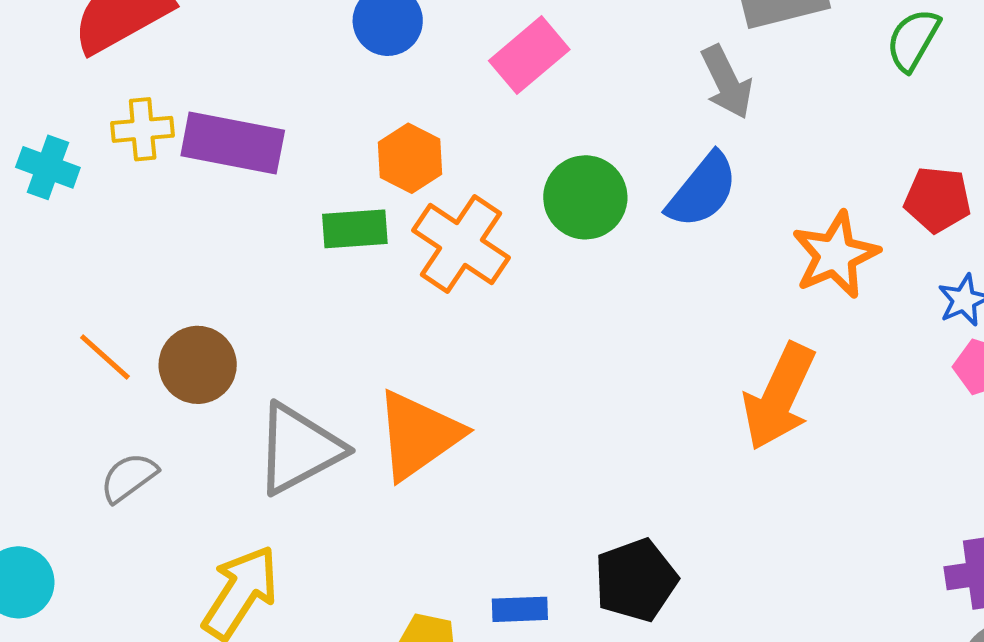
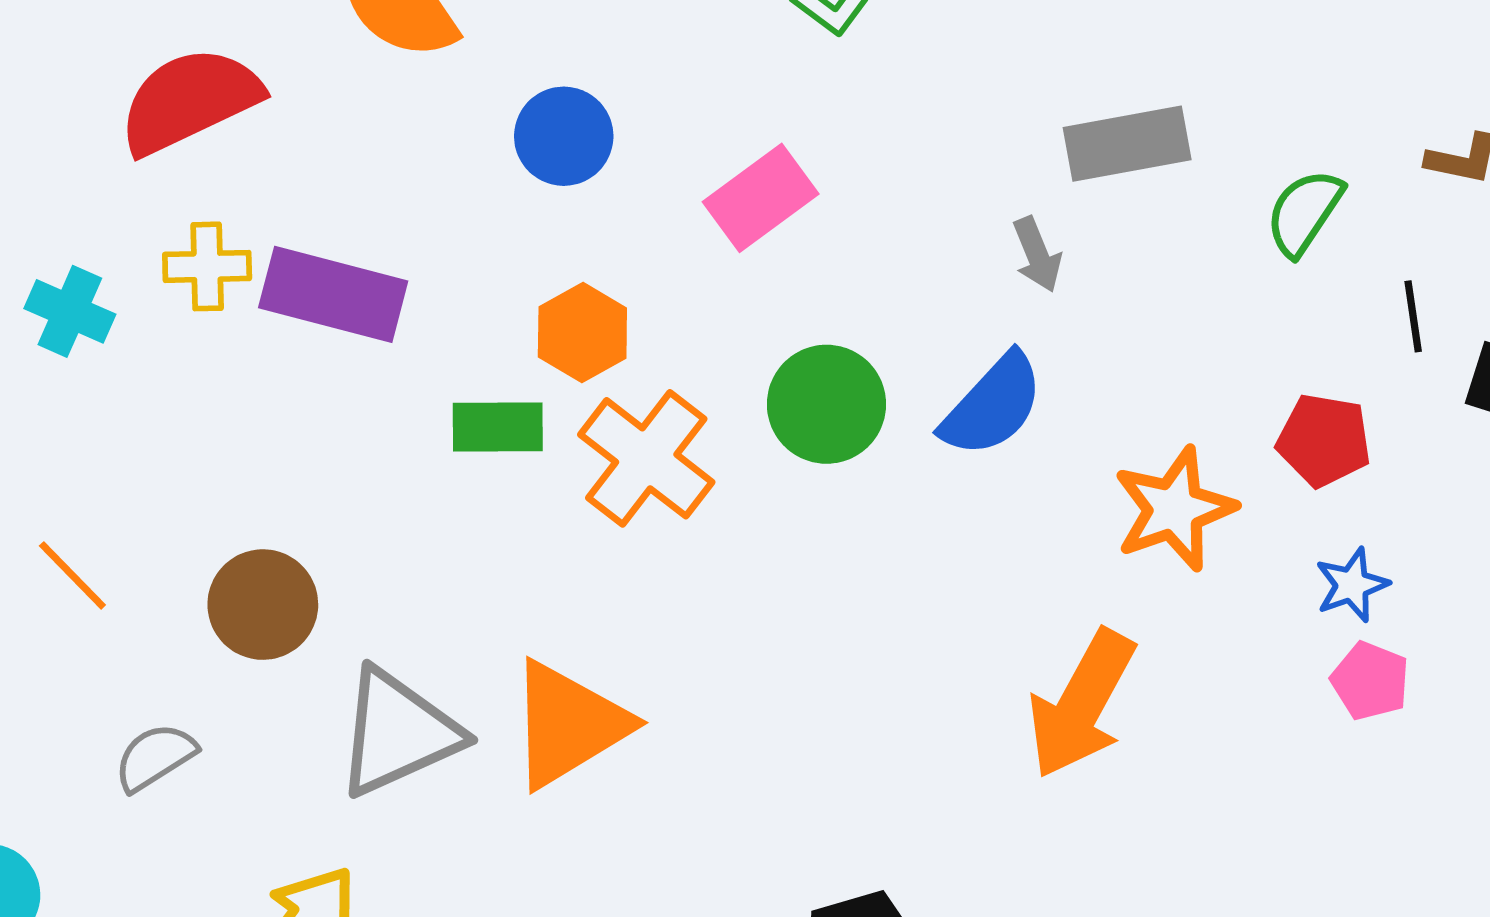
gray arrow: (727, 82) -> (1037, 255), size x0.7
orange line: (105, 357) -> (72, 575), moved

